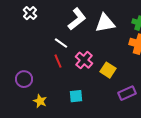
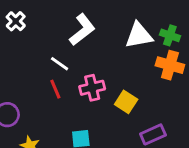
white triangle: (105, 23) -> (139, 35), moved
pink cross: (84, 60) -> (92, 88), turned 36

